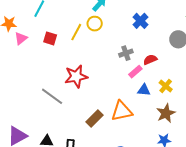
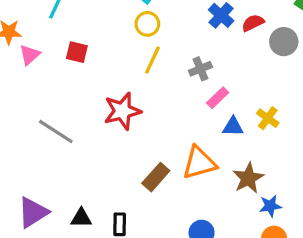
yellow line: (76, 32) -> (153, 60), moved
red semicircle: (150, 60) -> (253, 23), moved
gray line: (52, 96) -> (56, 132), moved
brown star: (166, 113) -> (248, 178), moved

